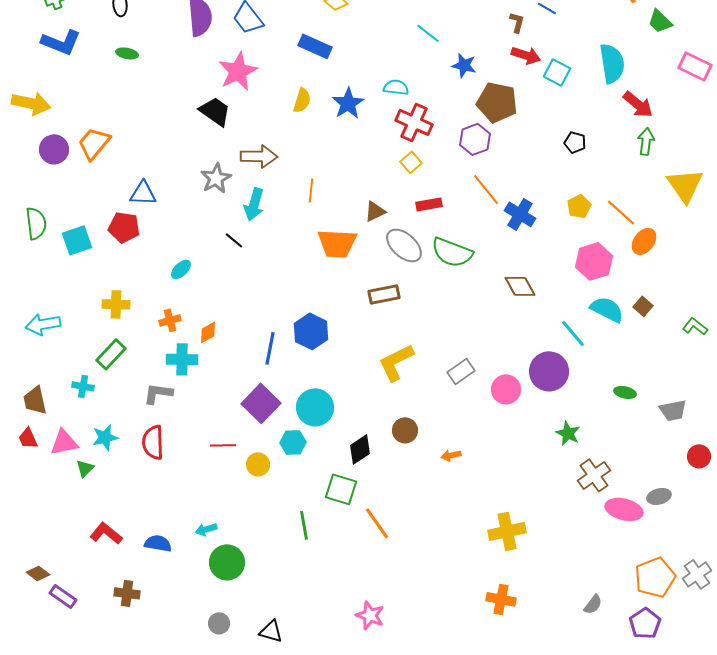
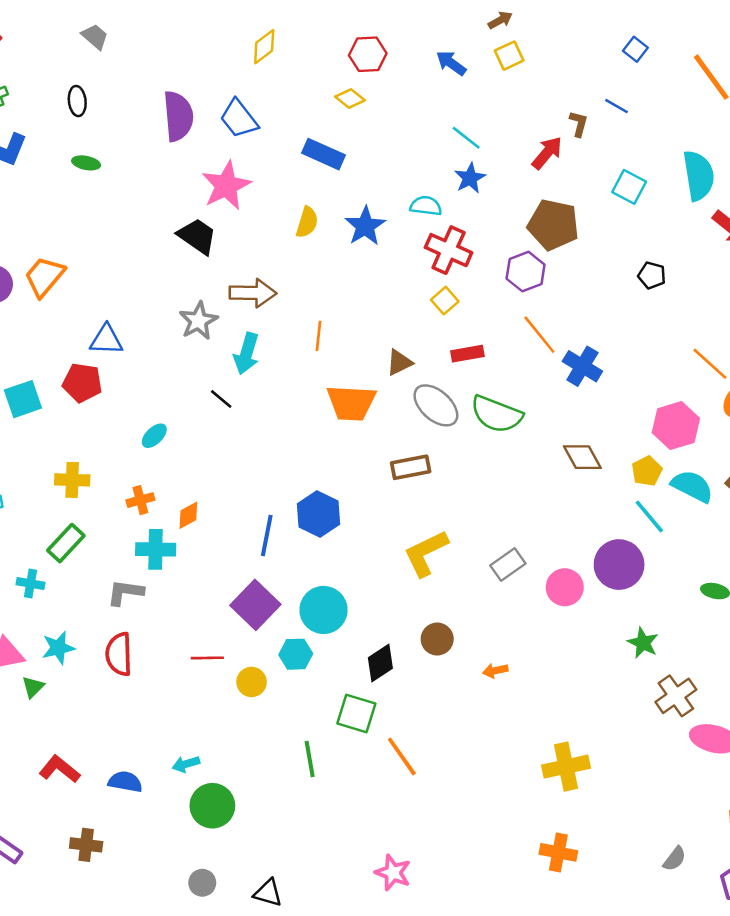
red arrow: (526, 55) -> (547, 153), moved, turned -68
blue star: (464, 65) -> (470, 178), moved, turned 30
yellow pentagon: (579, 206) -> (647, 471), moved

